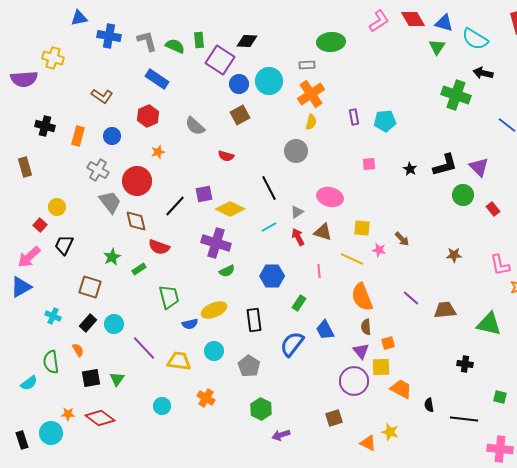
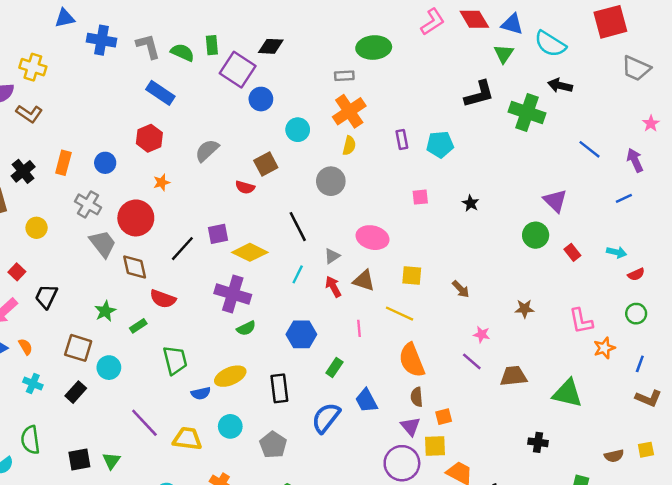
cyan circle: (269, 81) -> (298, 130), moved, size x0.7
brown L-shape: (102, 96) -> (29, 114), moved
brown square: (240, 115) -> (266, 164), moved
black cross: (45, 126) -> (23, 171), moved, turned 36
gray semicircle: (195, 126) -> (207, 151), turned 95
black L-shape: (445, 165) -> (479, 94), moved
yellow circle: (57, 207) -> (37, 228), moved
cyan line: (269, 227) -> (298, 274), turned -35
pink star: (379, 250) -> (482, 334), moved
cyan circle: (114, 324) -> (109, 368), moved
orange semicircle: (78, 350) -> (25, 347), moved

